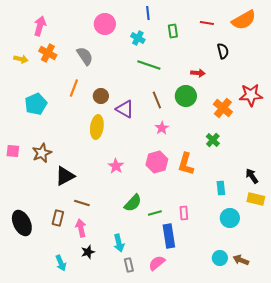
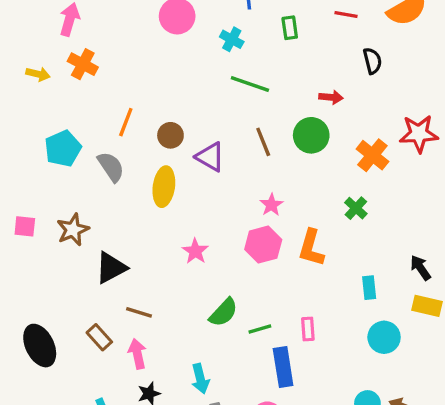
gray semicircle: (85, 56) -> (111, 167), moved
pink star: (162, 128) -> (271, 205), moved
brown rectangle: (58, 218) -> (99, 337), turned -56

